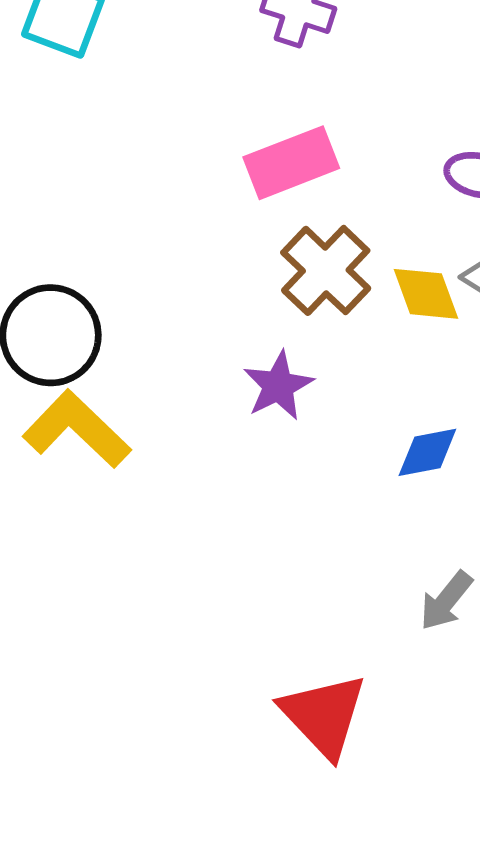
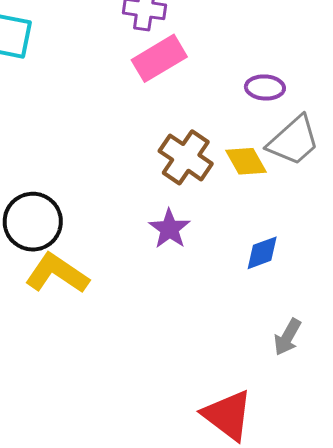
pink rectangle: (291, 163) -> (159, 58), moved

